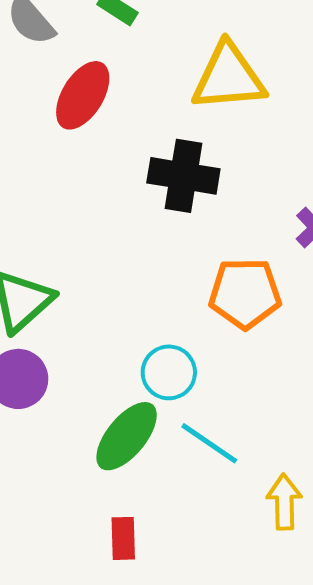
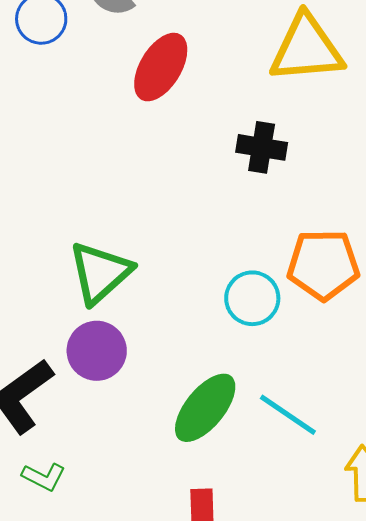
black cross: (183, 176) -> (262, 147), size x0.7
cyan circle: (169, 372) -> (252, 298), moved

